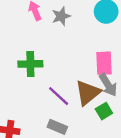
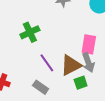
green cross: (30, 64) -> (30, 32), turned -36

